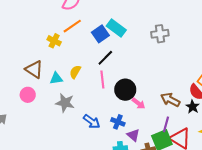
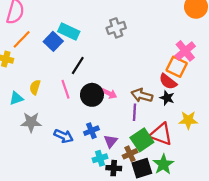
black line: (105, 58) -> (78, 66), moved
pink arrow: (139, 104) -> (109, 94), moved
blue cross: (118, 122) -> (91, 131), turned -32
purple line: (166, 124) -> (134, 112), moved
purple triangle: (133, 135) -> (111, 141), turned 40

